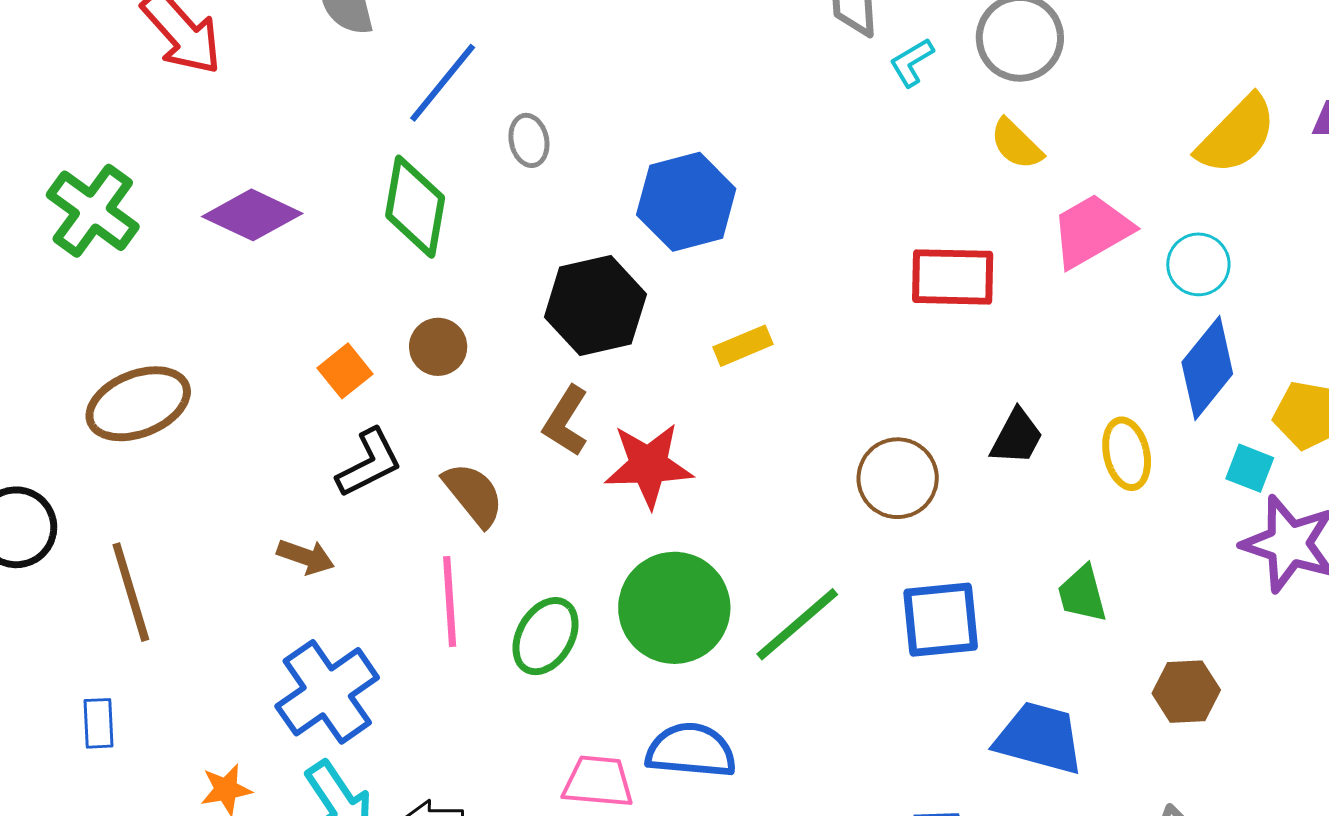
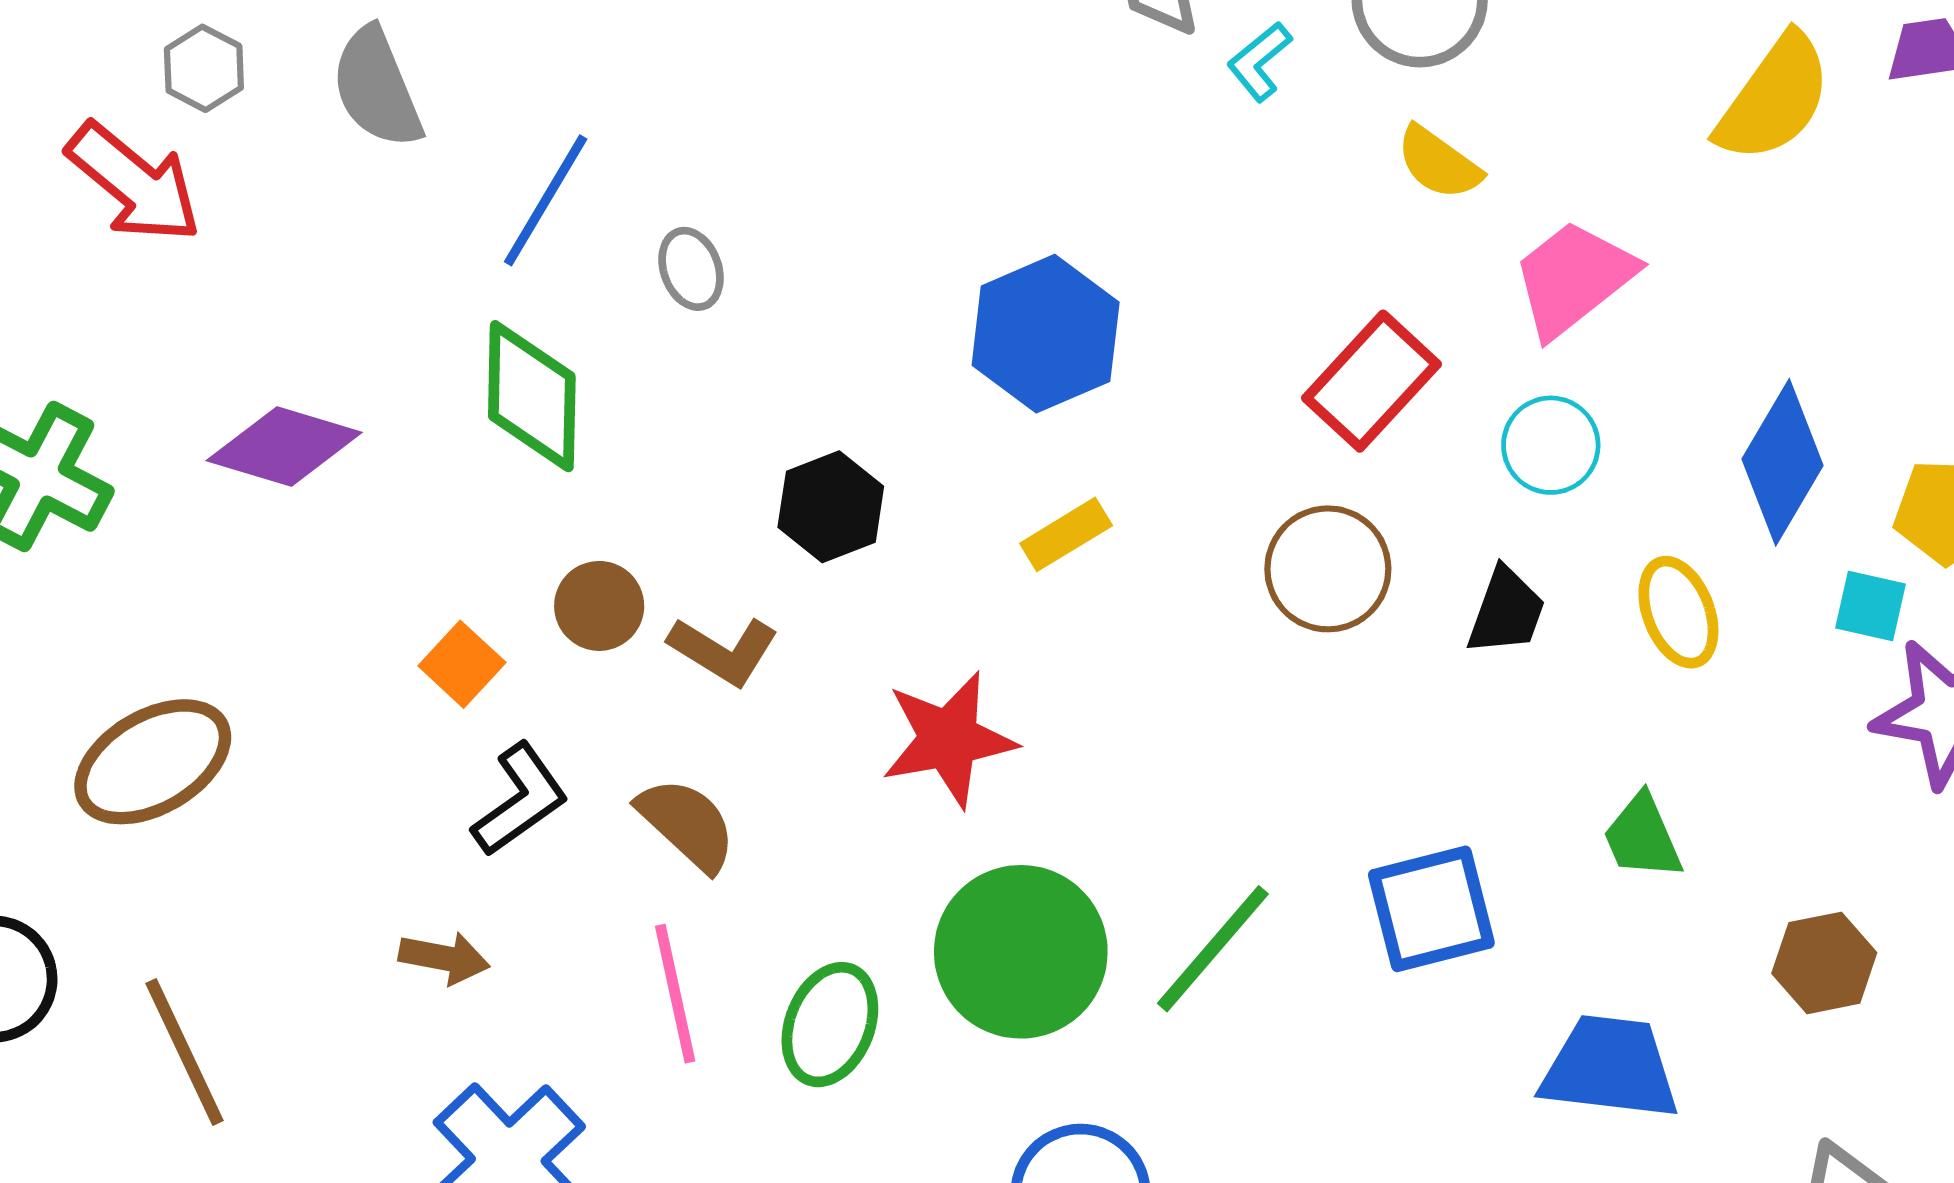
blue hexagon: (686, 202) -> (1046, 334), moved
cyan circle: (1198, 264) -> (1551, 445), moved
red rectangle: (953, 277) -> (1371, 381), turned -40
black hexagon: (595, 306) -> (831, 507), size x0.7
brown L-shape: (566, 421) -> (723, 651), moved, turned -82
brown circle: (898, 478) -> (1328, 569), moved

